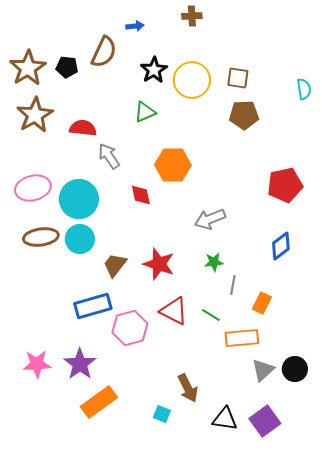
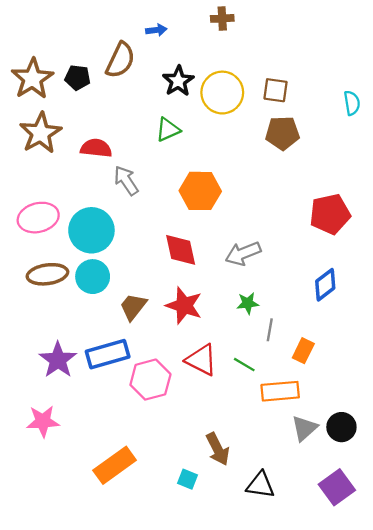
red diamond: (141, 195) -> (181, 250), moved, size x1.4
purple star: (80, 364) -> (58, 360), moved
purple square: (265, 421) -> (337, 487), moved

